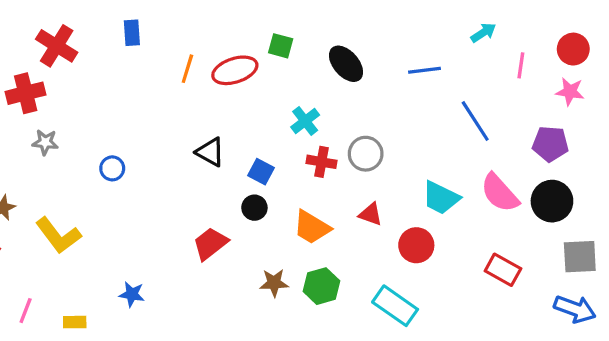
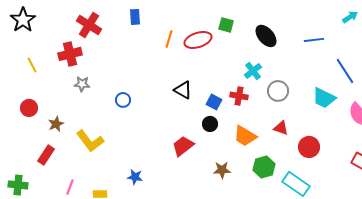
cyan cross: (305, 121) -> (253, 71), moved
red cross: (321, 162) -> (239, 96), moved
cyan trapezoid: (441, 198) -> (324, 98), moved
green hexagon: (321, 286) -> (264, 167), moved

